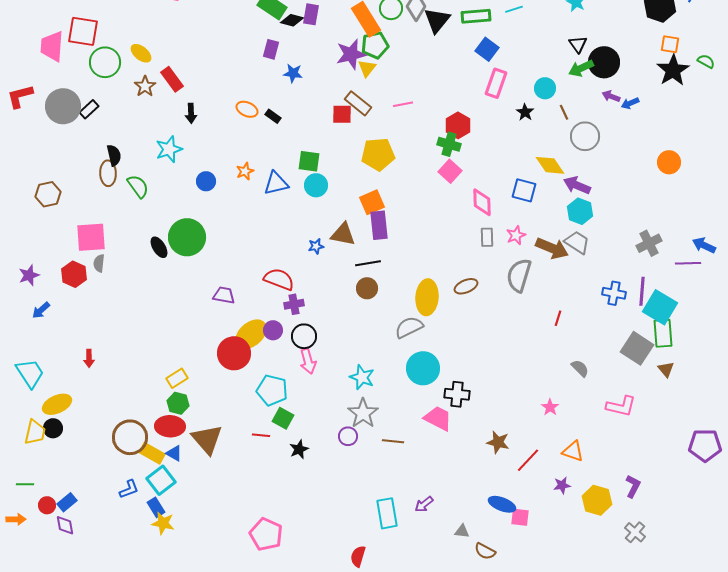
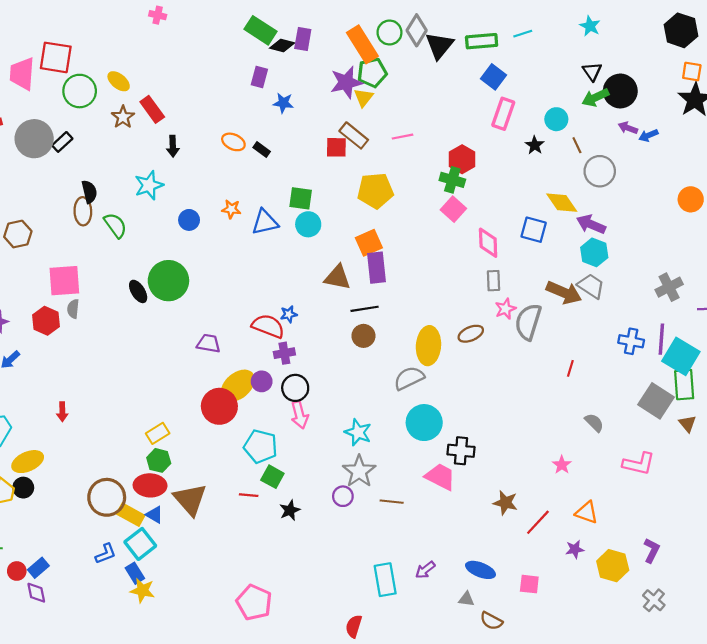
orange star: (245, 171) -> (231, 209), turned 30
pink star: (516, 235) -> (505, 309), moved
blue star: (316, 246) -> (289, 314), moved
blue ellipse: (502, 504) -> (480, 570), moved

